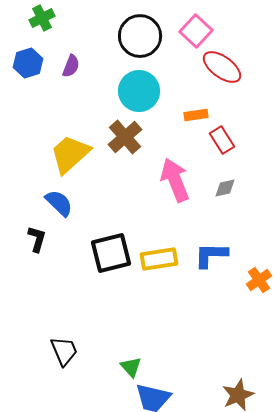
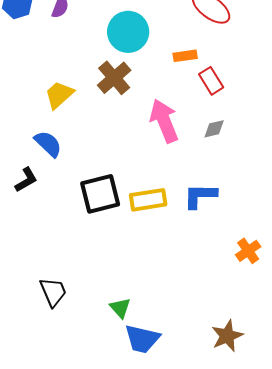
yellow trapezoid: (70, 154) -> (59, 95), size x0.7
black L-shape: (37, 239) -> (26, 180), turned 44
orange cross: (259, 280) -> (248, 251), moved

